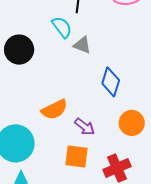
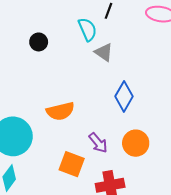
black circle: (19, 50) -> (39, 42), size x0.6
purple arrow: (85, 127) -> (98, 143), moved

